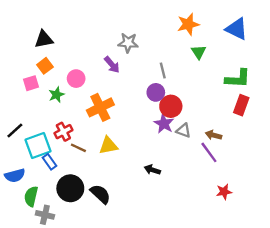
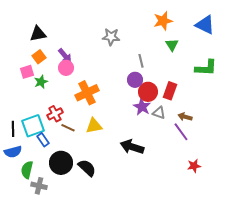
purple arrow: (112, 65) -> (65, 56), moved
green star: (56, 95) -> (41, 82), moved
red rectangle: (241, 105) -> (170, 91), moved
black line: (15, 131) -> (13, 129), moved, turned -49
black arrow: (152, 170) -> (132, 147), size x1.6

